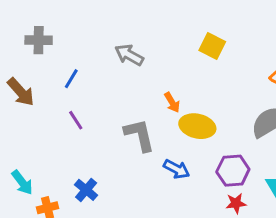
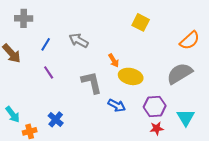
gray arrow: (129, 55) -> (79, 40), moved

